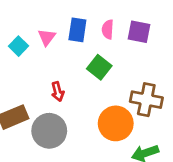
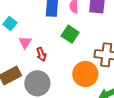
pink triangle: (47, 37) -> (25, 42), moved

